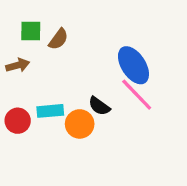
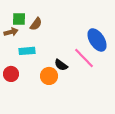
brown arrow: (18, 65) -> (11, 32), moved
blue ellipse: (133, 65) -> (97, 40), moved
cyan rectangle: (50, 111) -> (27, 51), moved

